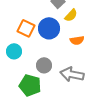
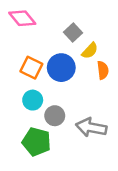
orange semicircle: (77, 40) -> (103, 70), moved, turned -88
cyan circle: (14, 51) -> (33, 100), moved

